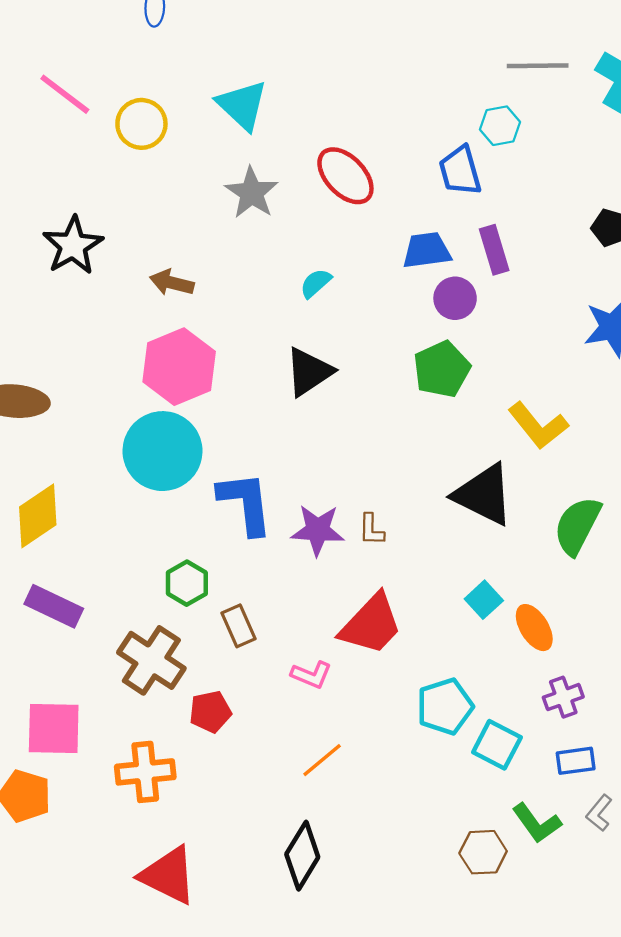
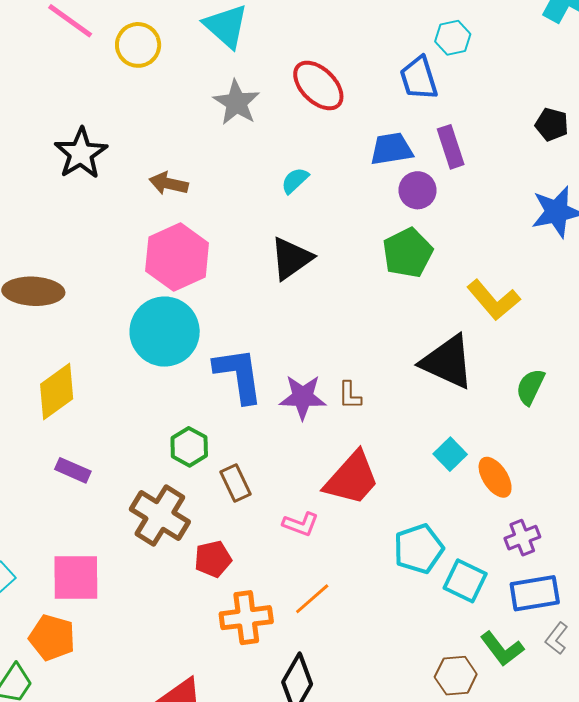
green semicircle: (577, 526) -> (530, 387), size x0.7
purple rectangle: (54, 606) -> (73, 470), size x0.7
blue rectangle: (576, 761) -> (535, 593), size x1.4
orange cross: (145, 772) -> (246, 618), moved

